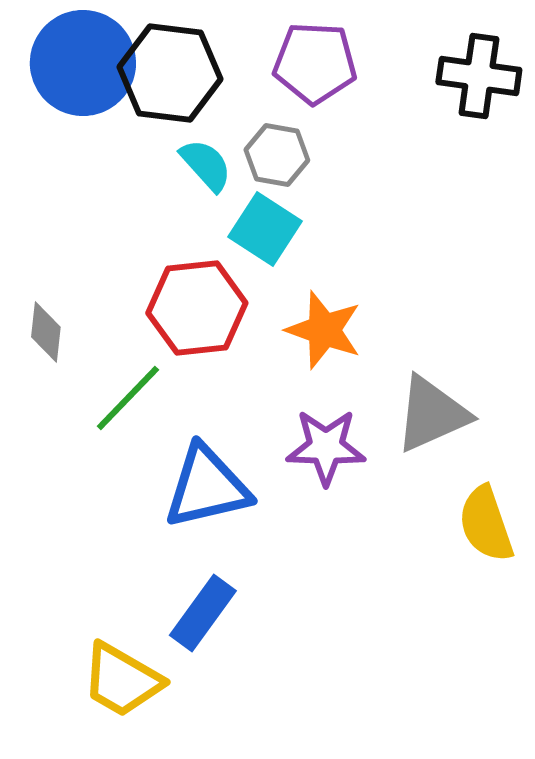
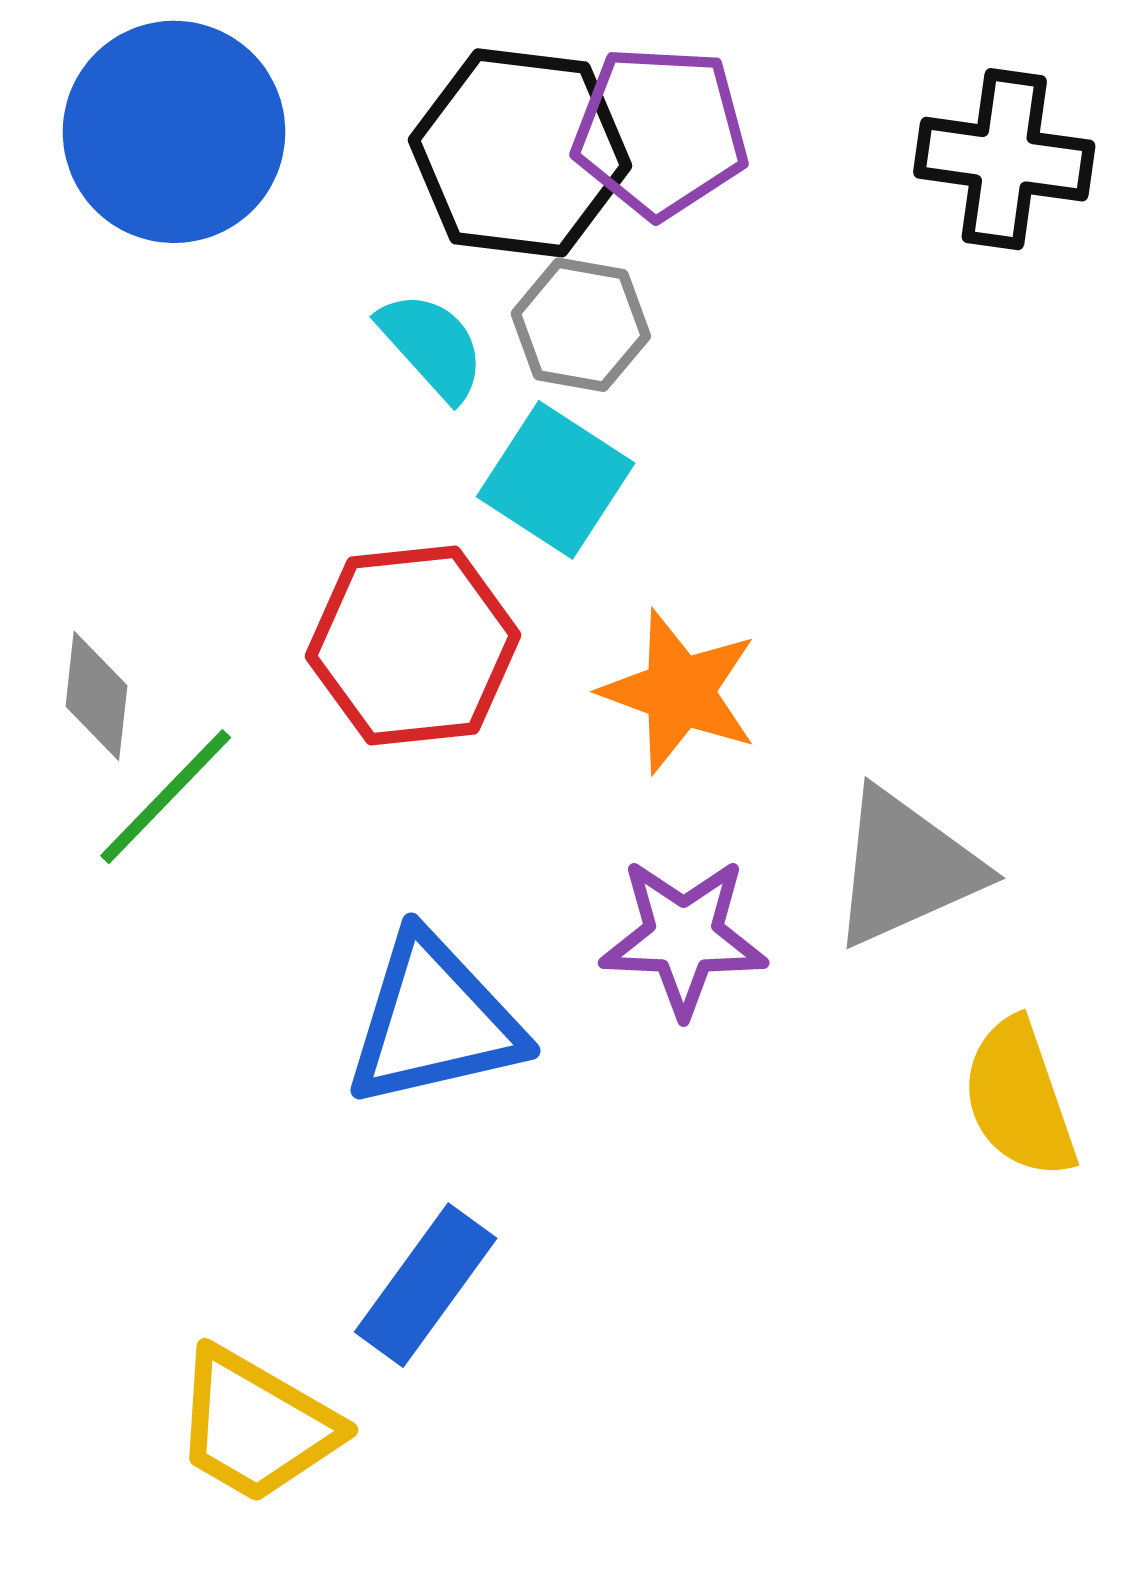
black hexagon: (170, 73) -> (520, 153), moved
green line: (128, 398) -> (166, 797), moved

